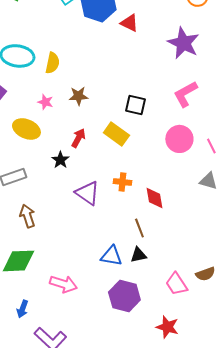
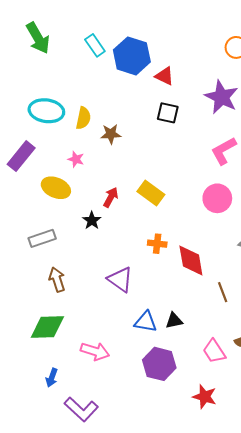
brown star: (78, 96) -> (111, 134), moved
black square: (135, 105) -> (168, 113), moved
purple triangle: (87, 193) -> (120, 280), moved
red diamond: (154, 198) -> (191, 261), size x1.4
brown line: (139, 228) -> (223, 292), moved

